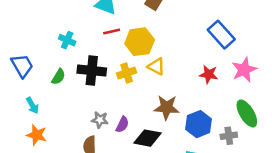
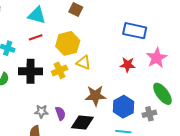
red line: (112, 32) -> (36, 37), moved
blue rectangle: (221, 35) -> (135, 31), turned -30
purple semicircle: (122, 125) -> (60, 113), turned -40

